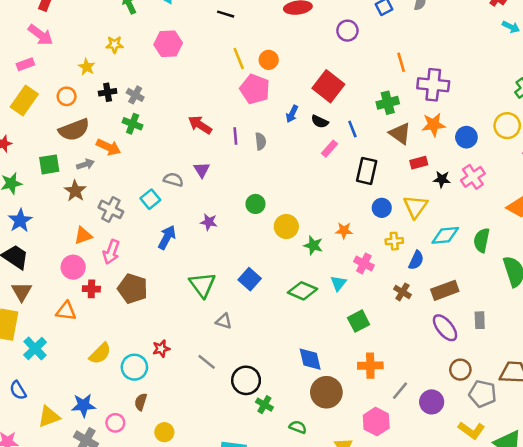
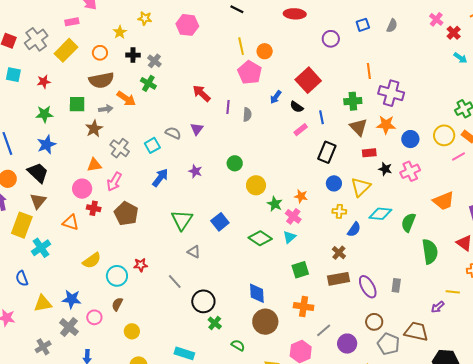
pink cross: (364, 263) -> (293, 216), moved
brown rectangle: (445, 290) -> (339, 279), moved

